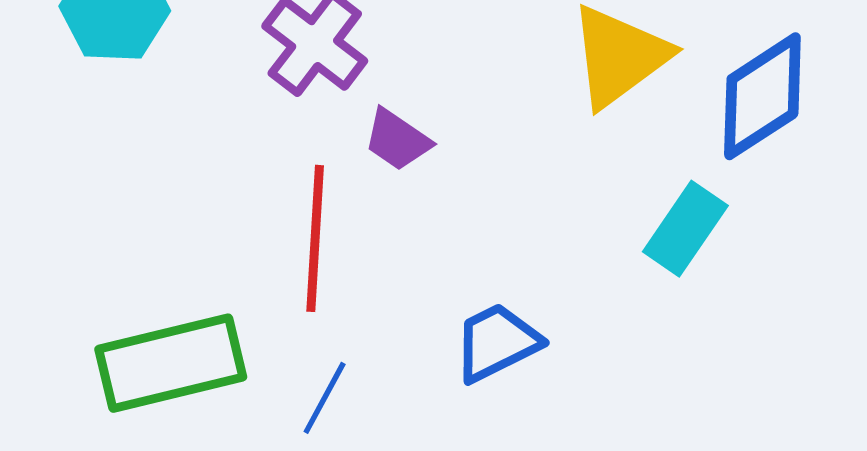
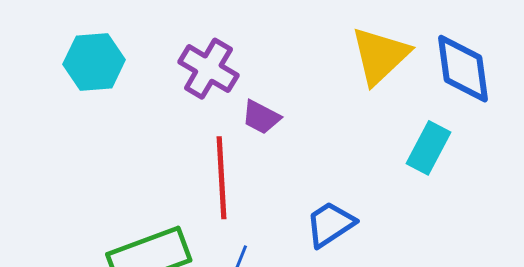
blue diamond: (762, 96) -> (463, 69), turned -58

